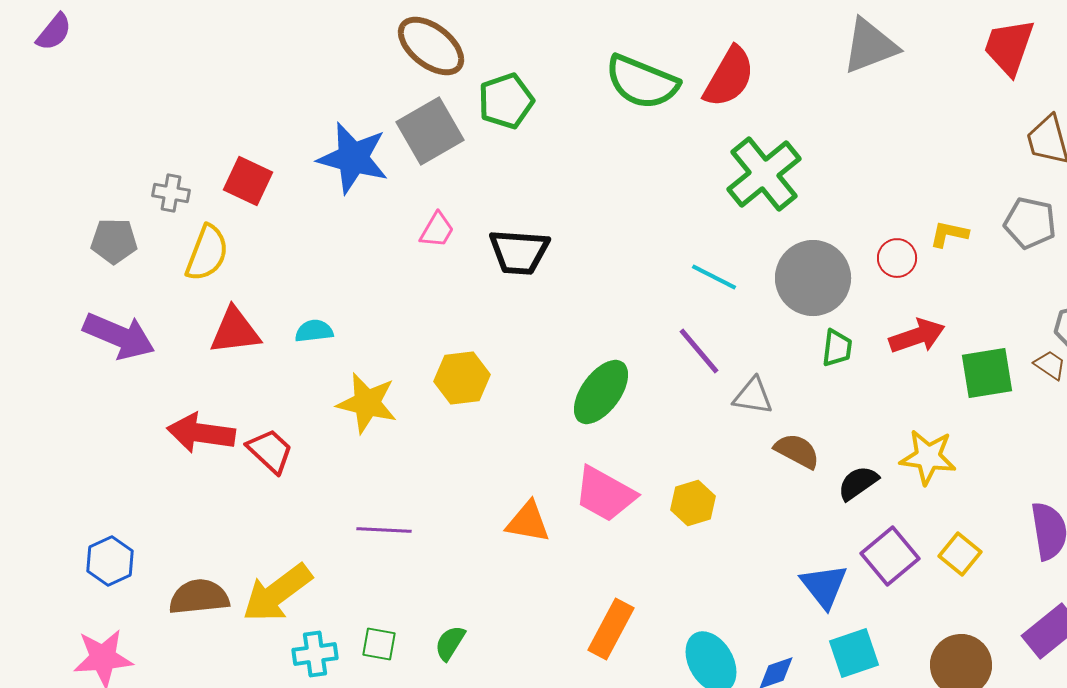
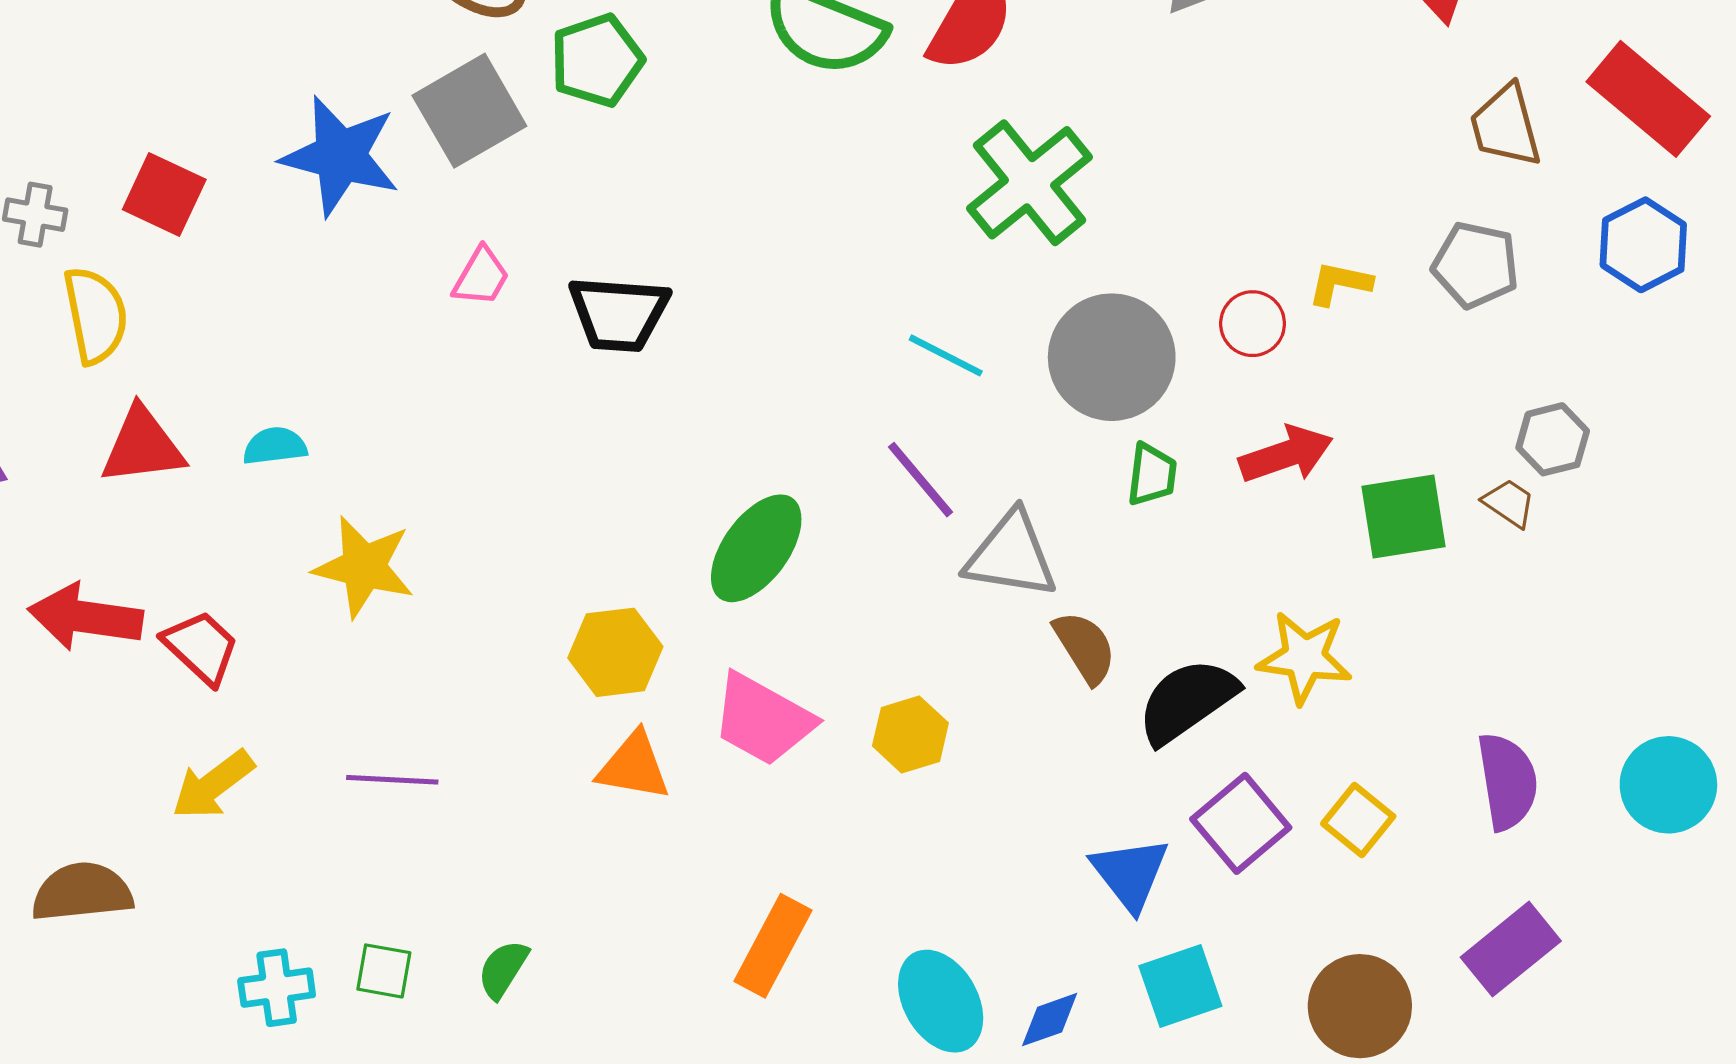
yellow semicircle: (207, 253) -> (95, 315), turned -32
yellow hexagon: (462, 378) -> (615, 652), moved
gray triangle: (753, 396) -> (1011, 555), size x1.4
brown semicircle: (797, 451) -> (1085, 647), turned 30
black semicircle: (858, 483) -> (1187, 701), size x1.5
yellow arrow: (277, 593) -> (213, 785), moved, size x0.7

